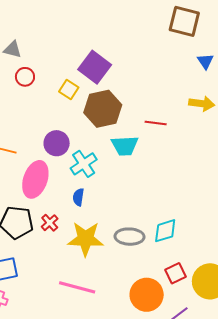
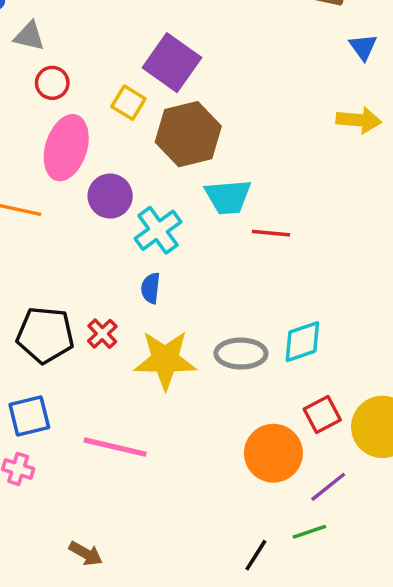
red line: (156, 123) -> (271, 233), moved
pink ellipse: (35, 179) -> (66, 148), moved
pink line: (77, 287) -> (115, 447), moved

